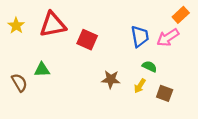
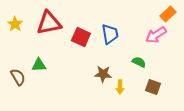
blue trapezoid: (140, 36) -> (110, 34), moved
yellow arrow: (140, 86) -> (120, 87), moved, turned -32

